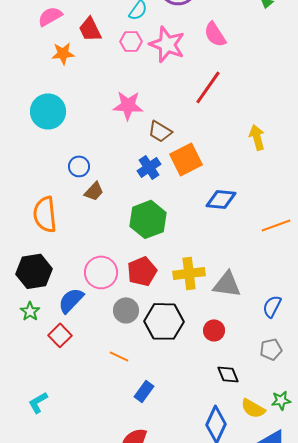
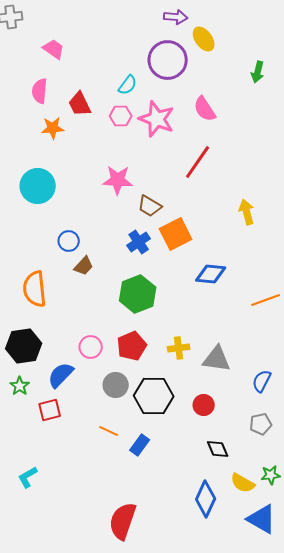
pink semicircle: (50, 16) -> (40, 91), turned -55
pink circle: (101, 272) -> (91, 347), size x0.7
yellow cross: (189, 273) -> (179, 348), size x0.7
red square: (60, 335) -> (50, 410), turned 30
blue rectangle: (144, 391) -> (140, 445), moved

